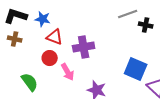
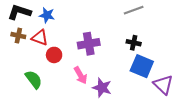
black cross: (146, 25) -> (134, 43), moved
red triangle: (55, 37) -> (40, 38), moved
pink arrow: (68, 72) -> (81, 75), moved

